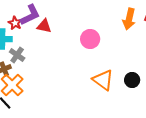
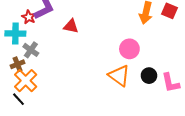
red triangle: (44, 26) -> (71, 26), moved
pink circle: (90, 39) -> (129, 49), moved

